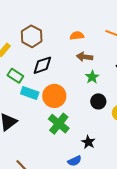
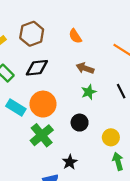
orange semicircle: (77, 36) -> (75, 36), moved, turned -128
cyan rectangle: (30, 93) -> (16, 107), moved
black circle: (98, 101) -> (80, 123), moved

